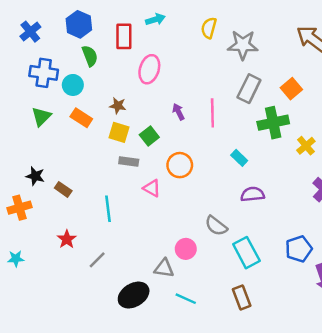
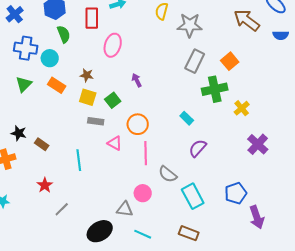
pink line: (212, 113) -> (146, 153), moved
purple semicircle: (253, 194) -> (198, 148), turned -42
gray line: (97, 260) -> (62, 209), moved
brown rectangle: (242, 297) -> (189, 233), turned -48

